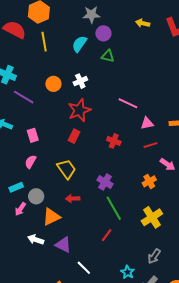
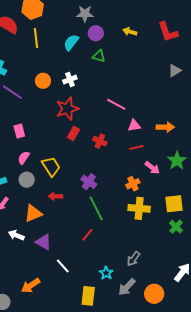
yellow arrow: (143, 23) -> (130, 32), moved
red rectangle: (74, 136) -> (74, 133), moved
pink semicircle: (30, 162) -> (24, 158), moved
gray circle: (36, 196) -> (27, 180), moved
yellow cross: (152, 217) -> (139, 208), moved, turned 35

